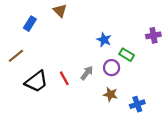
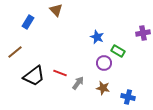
gray arrow: (87, 73) -> (78, 83), moved
red line: (64, 78) -> (60, 73), turned -40
blue cross: (137, 104) -> (128, 97), turned 32

